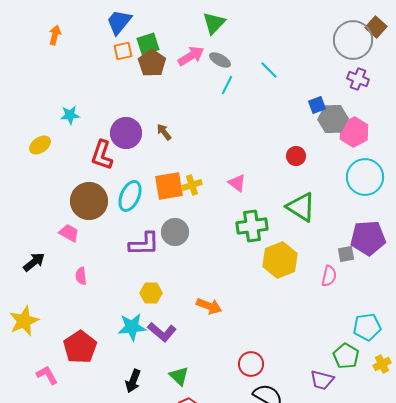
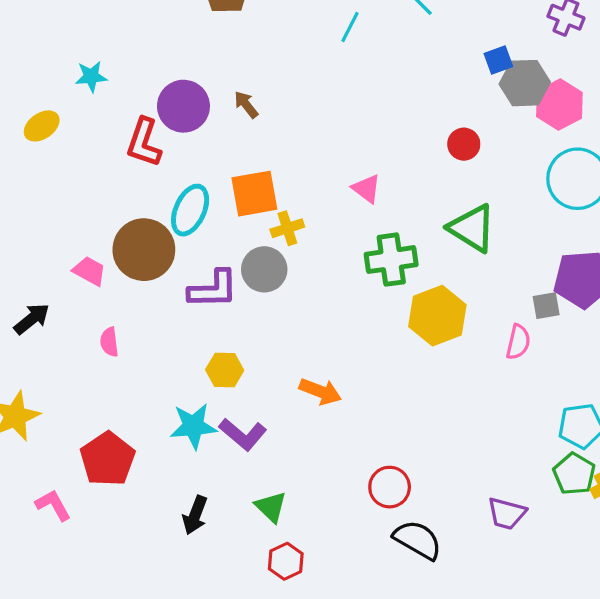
yellow cross: (192, 185) -> (287, 228), moved
brown circle: (89, 201) -> (144, 250), moved
green pentagon: (346, 356) -> (574, 474), moved

